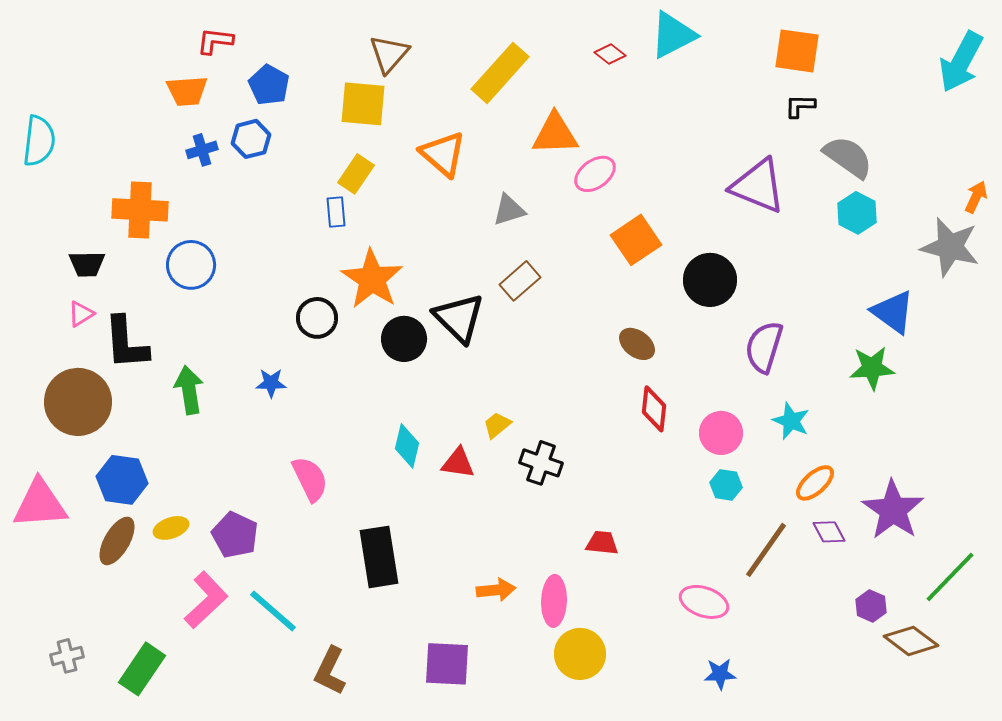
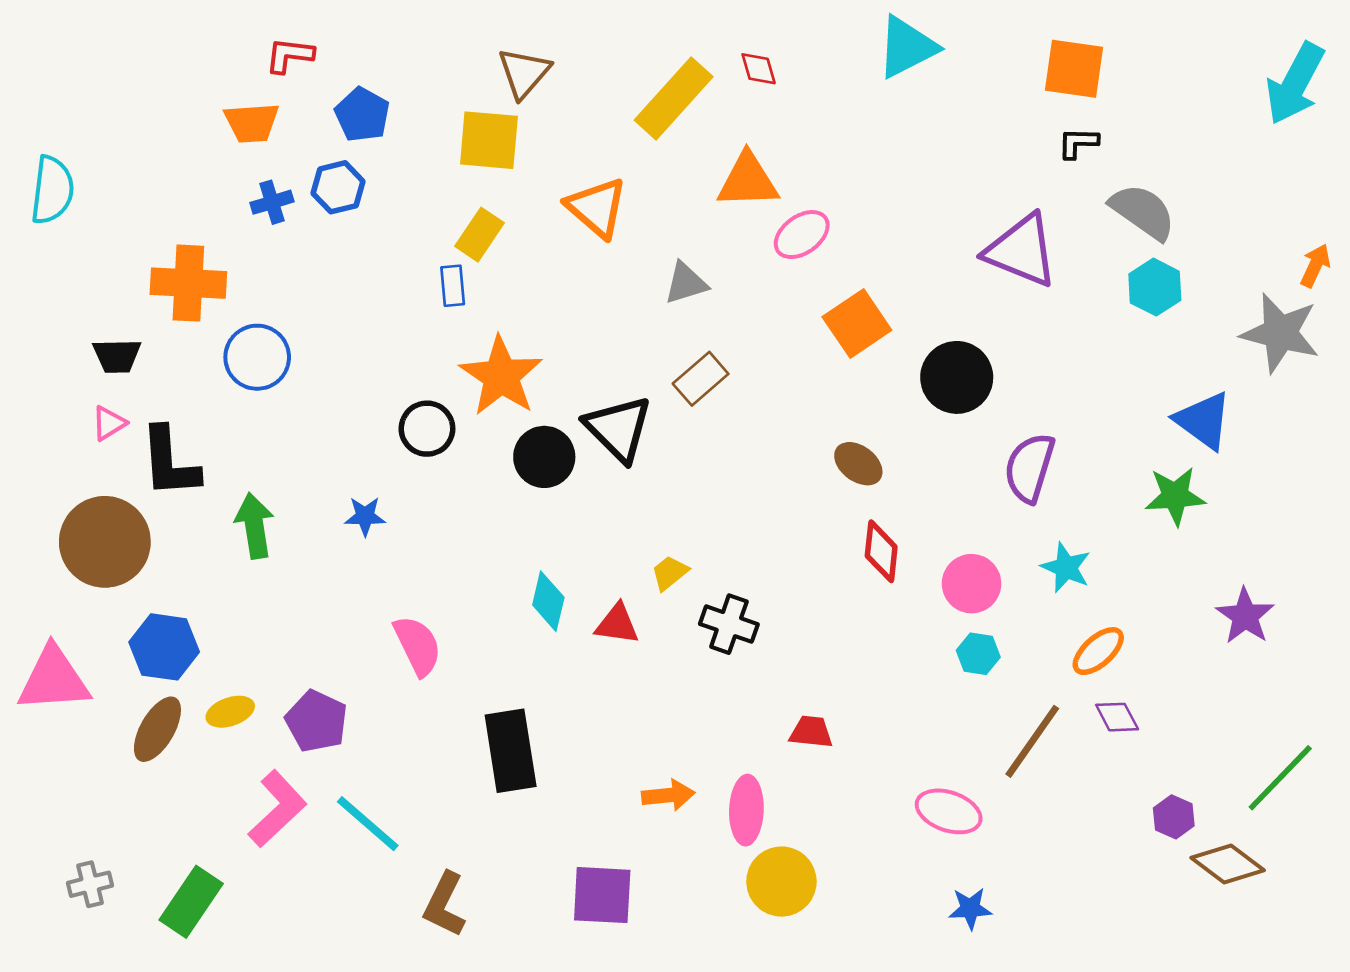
red diamond: (610, 54) -> (759, 69), moved, turned 36
purple star: (893, 510) -> (1245, 616), moved, size x0.7

